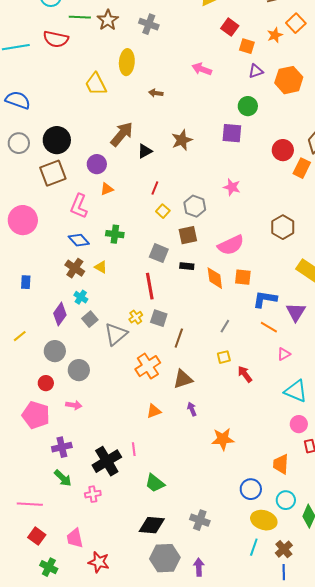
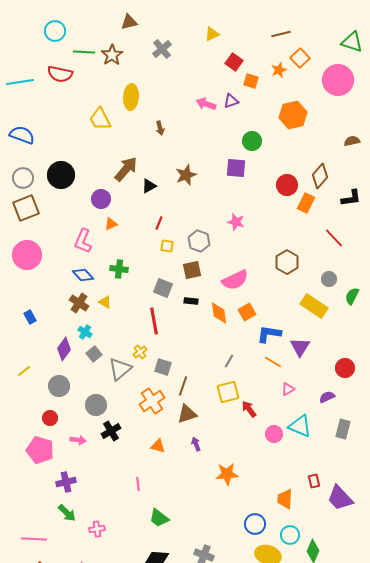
gray cross: (149, 24) -> (162, 49), moved, turned 30
purple triangle: (256, 71) -> (231, 101), moved
brown arrow: (156, 93) -> (160, 128), turned -112
brown square: (53, 173) -> (26, 208), moved
yellow square: (163, 211) -> (167, 246), turned -32
orange square: (243, 277) -> (247, 312), turned -36
blue rectangle: (26, 282) -> (30, 317), turned -32
gray square: (159, 318) -> (163, 367), moved
brown line: (179, 338) -> (183, 386), moved
yellow square: (224, 357) -> (228, 392), size x1.6
gray circle: (79, 370) -> (96, 405), moved
orange triangle: (154, 411) -> (158, 446), turned 35
pink circle: (299, 424) -> (274, 434), moved
black cross: (107, 461) -> (111, 431), moved, size x0.7

